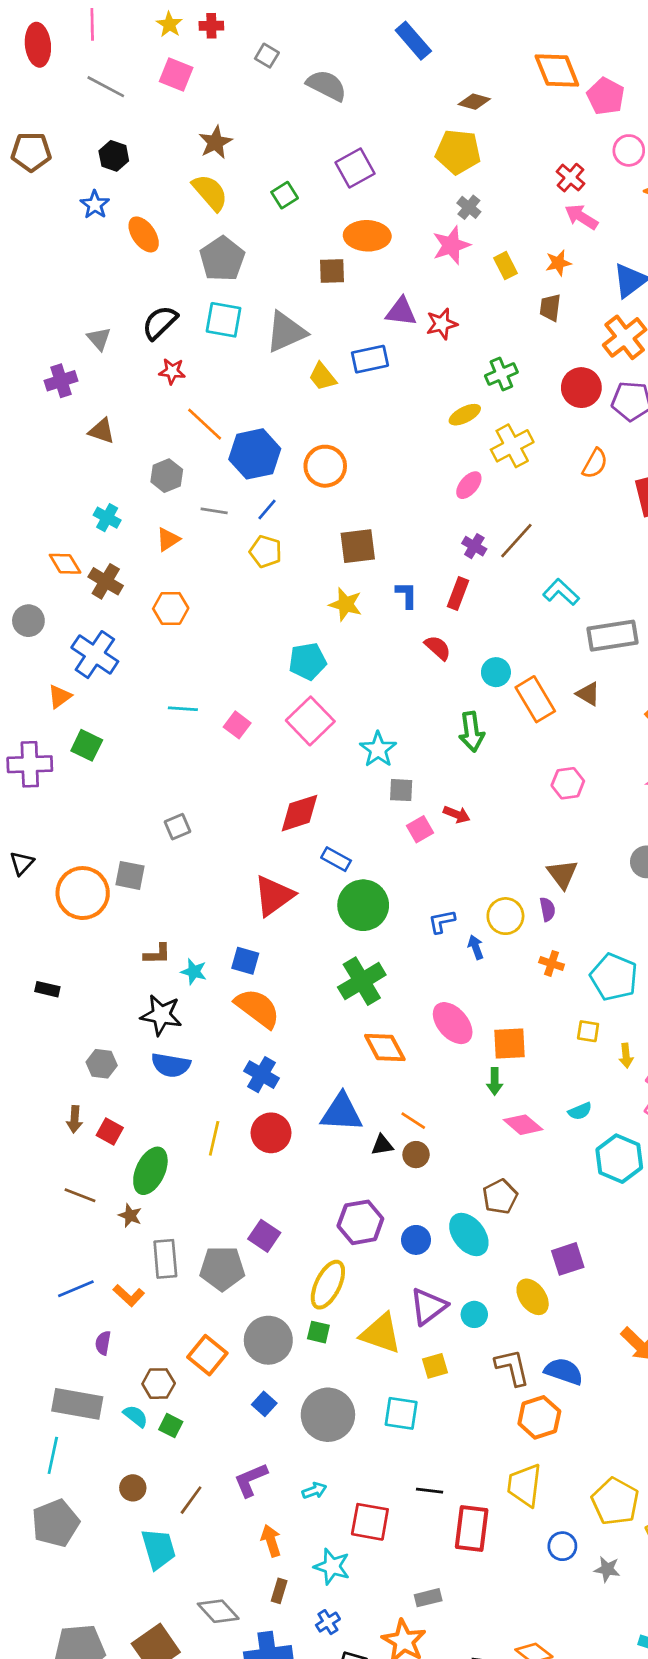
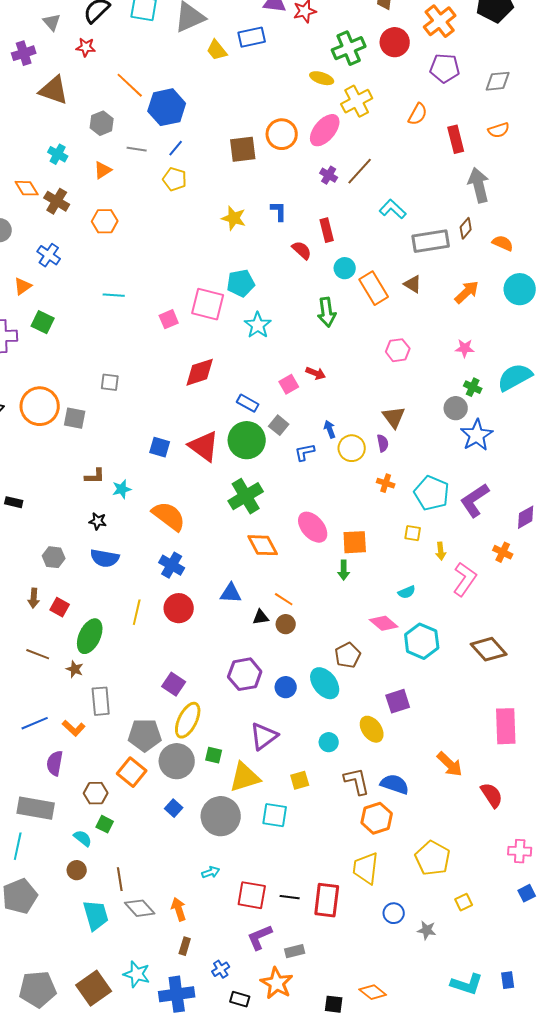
red star: (172, 371) -> (86, 47), moved
green cross: (501, 374) -> (349, 48), size x1.4
red circle: (581, 388) -> (395, 42), moved
yellow ellipse: (465, 415) -> (322, 78), turned 45
brown triangle: (102, 431) -> (54, 90), size x1.5
orange circle: (325, 466) -> (282, 134), moved
pink ellipse: (469, 485) -> (325, 130), size x1.6
brown square: (358, 546) -> (243, 149), moved
red rectangle: (458, 594) -> (327, 230), moved, turned -35
blue cross: (95, 655) -> (49, 255), size x0.7
cyan pentagon: (308, 661) -> (241, 283), moved
pink square: (310, 721) -> (208, 304), turned -32
pink square: (237, 725) -> (169, 319), moved, turned 30
gray square: (401, 790) -> (279, 425), moved, turned 36
gray square: (178, 827) -> (110, 382), turned 30
blue rectangle: (336, 859) -> (248, 403), moved
orange circle: (83, 893) -> (40, 406), moved
red triangle: (274, 896) -> (204, 446), moved, turned -48
blue arrow: (476, 947) -> (330, 429), moved
blue square: (245, 961) -> (160, 447), moved
cyan star: (194, 972) -> (122, 489), turned -30
black star: (161, 1015) -> (98, 521), size x0.6
blue triangle: (341, 1113) -> (231, 593), size x0.7
pink diamond: (523, 1125) -> (384, 623), moved
cyan hexagon: (619, 1159) -> (422, 641), moved
gray pentagon: (222, 1268) -> (145, 735), moved
yellow ellipse: (328, 1285) -> (188, 720), moved
purple triangle: (428, 1306) -> (264, 736), moved
yellow triangle: (381, 1333) -> (245, 777), moved, turned -36
purple semicircle: (103, 1343) -> (55, 763), size x1.4
cyan semicircle: (136, 1416) -> (83, 838), moved
purple L-shape: (251, 1480) -> (260, 937), moved
black line: (430, 1491) -> (290, 897), moved
brown line: (191, 1500) -> (120, 879), turned -45
yellow pentagon: (615, 1501) -> (433, 858), moved
cyan star: (332, 1566) -> (137, 974), moved
gray diamond: (218, 1611) -> (140, 908), moved

